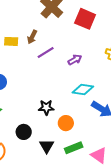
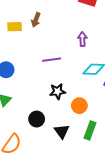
purple line: (46, 53) -> (52, 60), moved, turned 30
purple arrow: (75, 60) -> (82, 39), turned -56
green rectangle: (74, 148) -> (90, 130), turned -42

